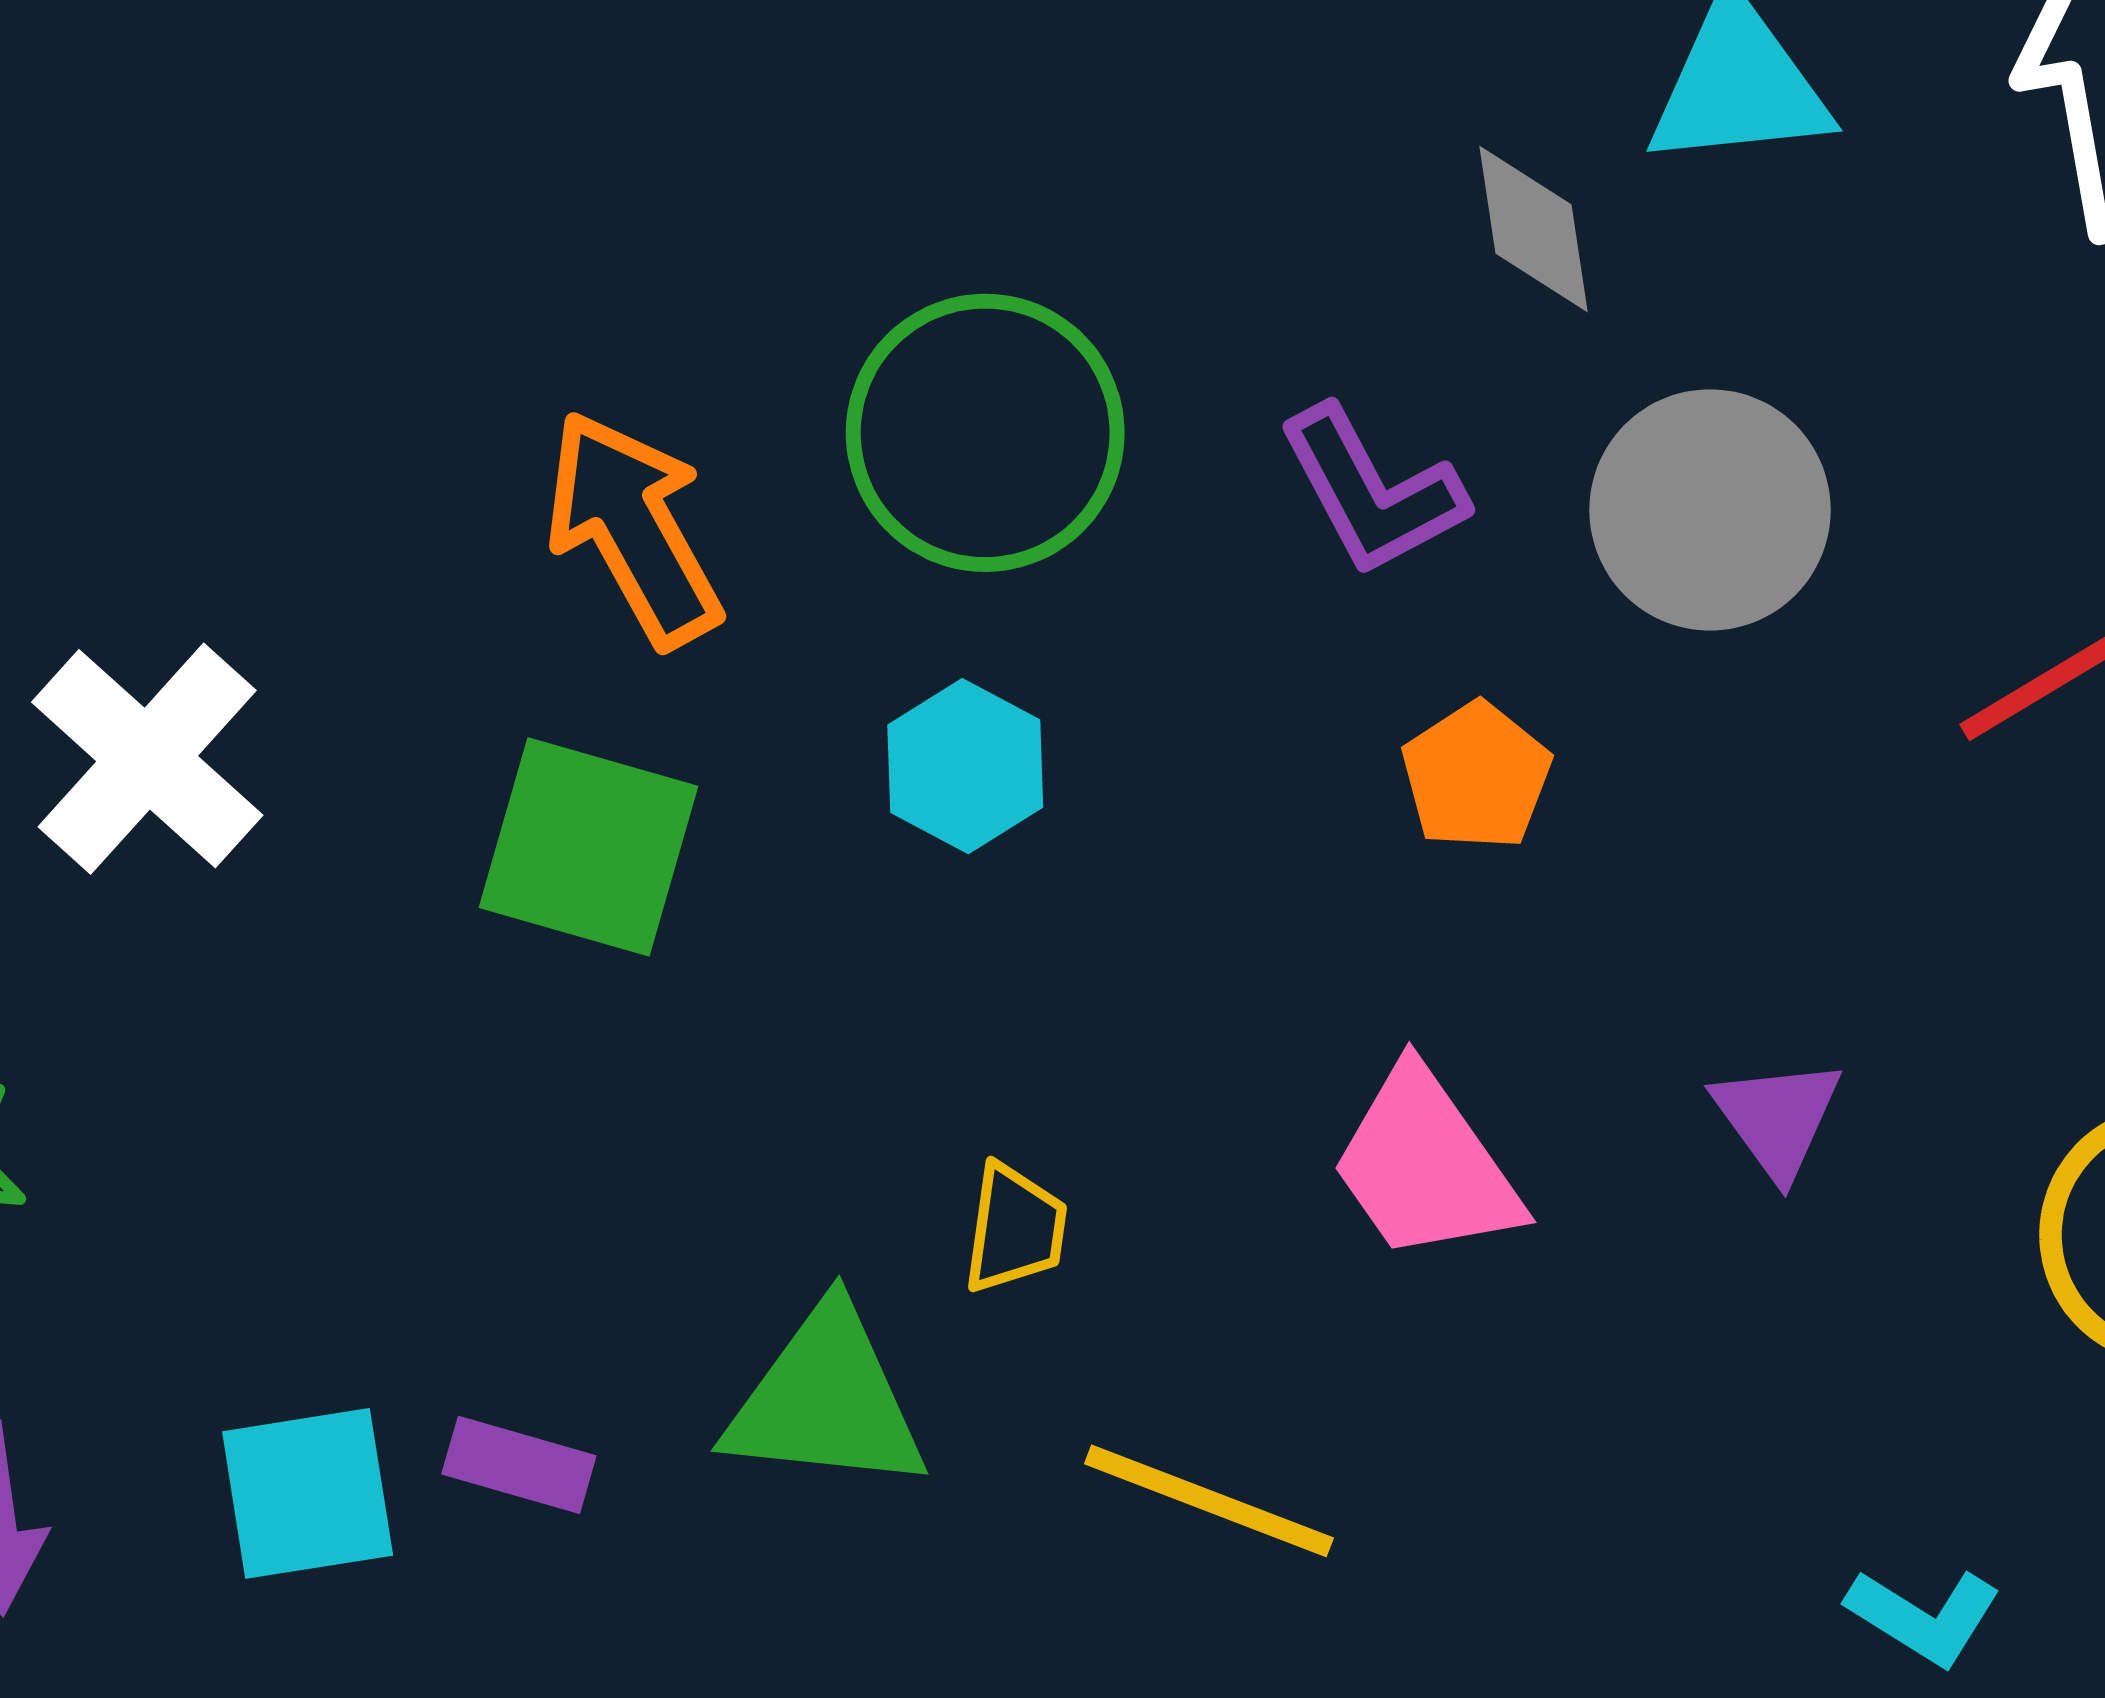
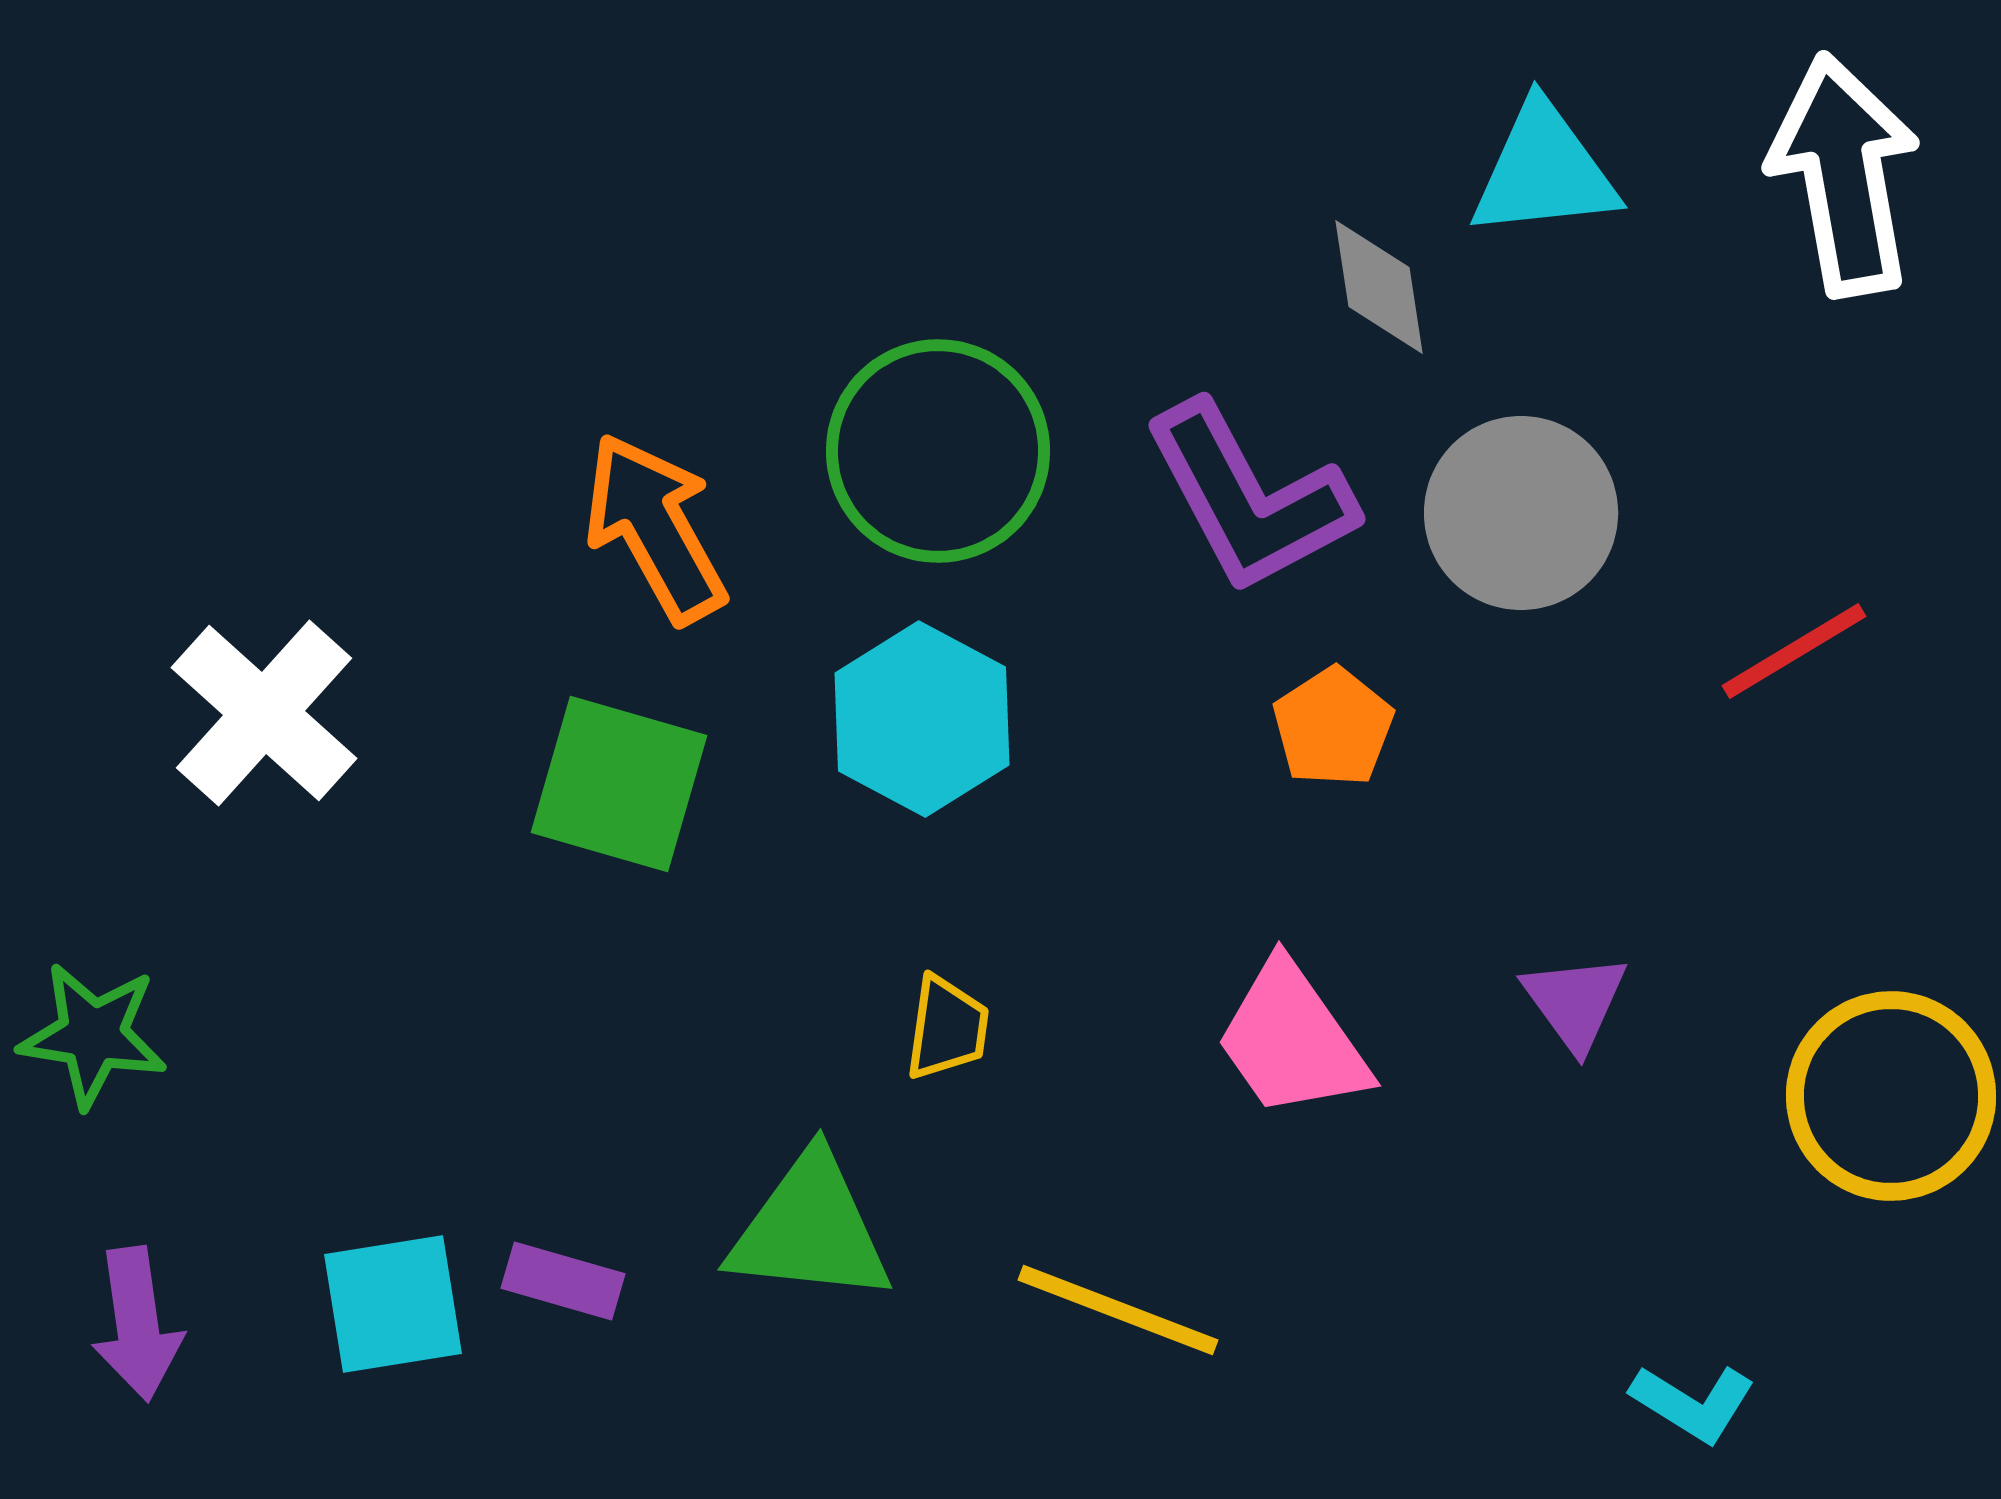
purple L-shape: (1372, 491) -> (1249, 498), size x1.4
cyan hexagon: (965, 766) -> (922, 719), size x1.4
yellow trapezoid: (1015, 1229) -> (947, 1028), moved

